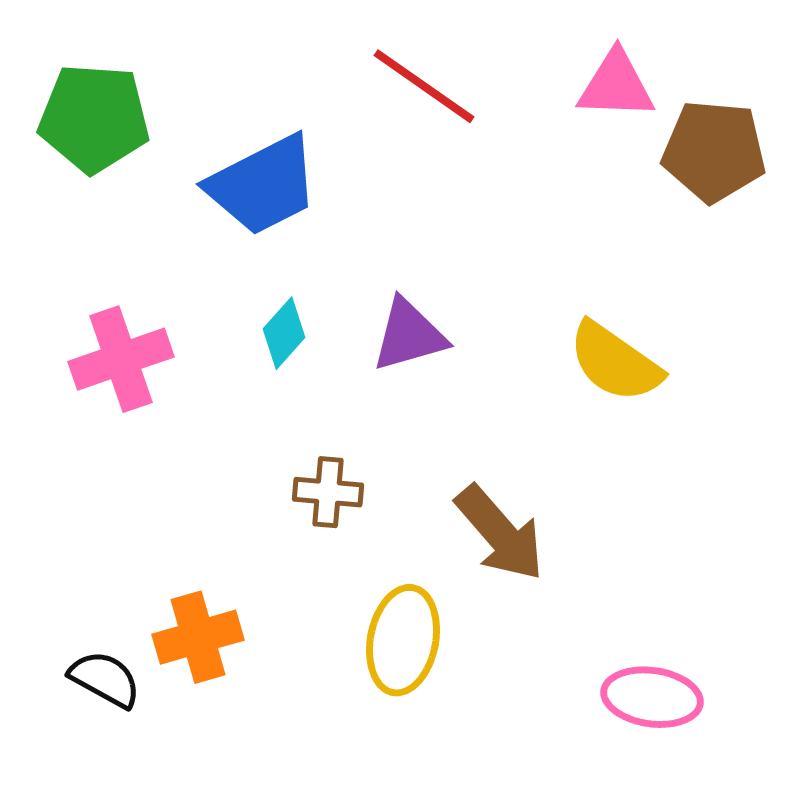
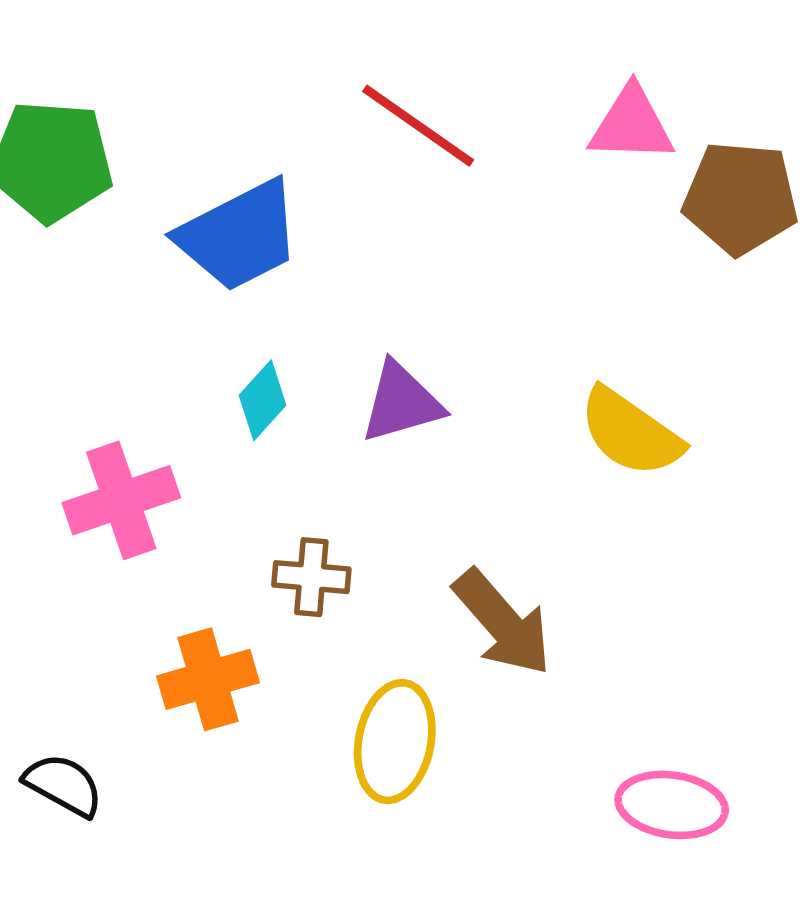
pink cross: (121, 359) -> (121, 500), moved
orange cross: (198, 637) -> (208, 679), moved

